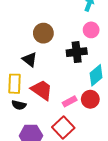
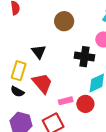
brown circle: (43, 33) -> (64, 21), moved

